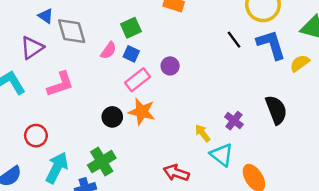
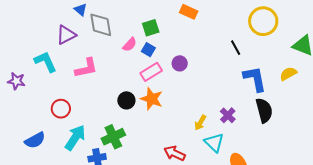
blue L-shape: (271, 45) -> (255, 79), moved
yellow arrow: (203, 133) -> (200, 123), turned -119

